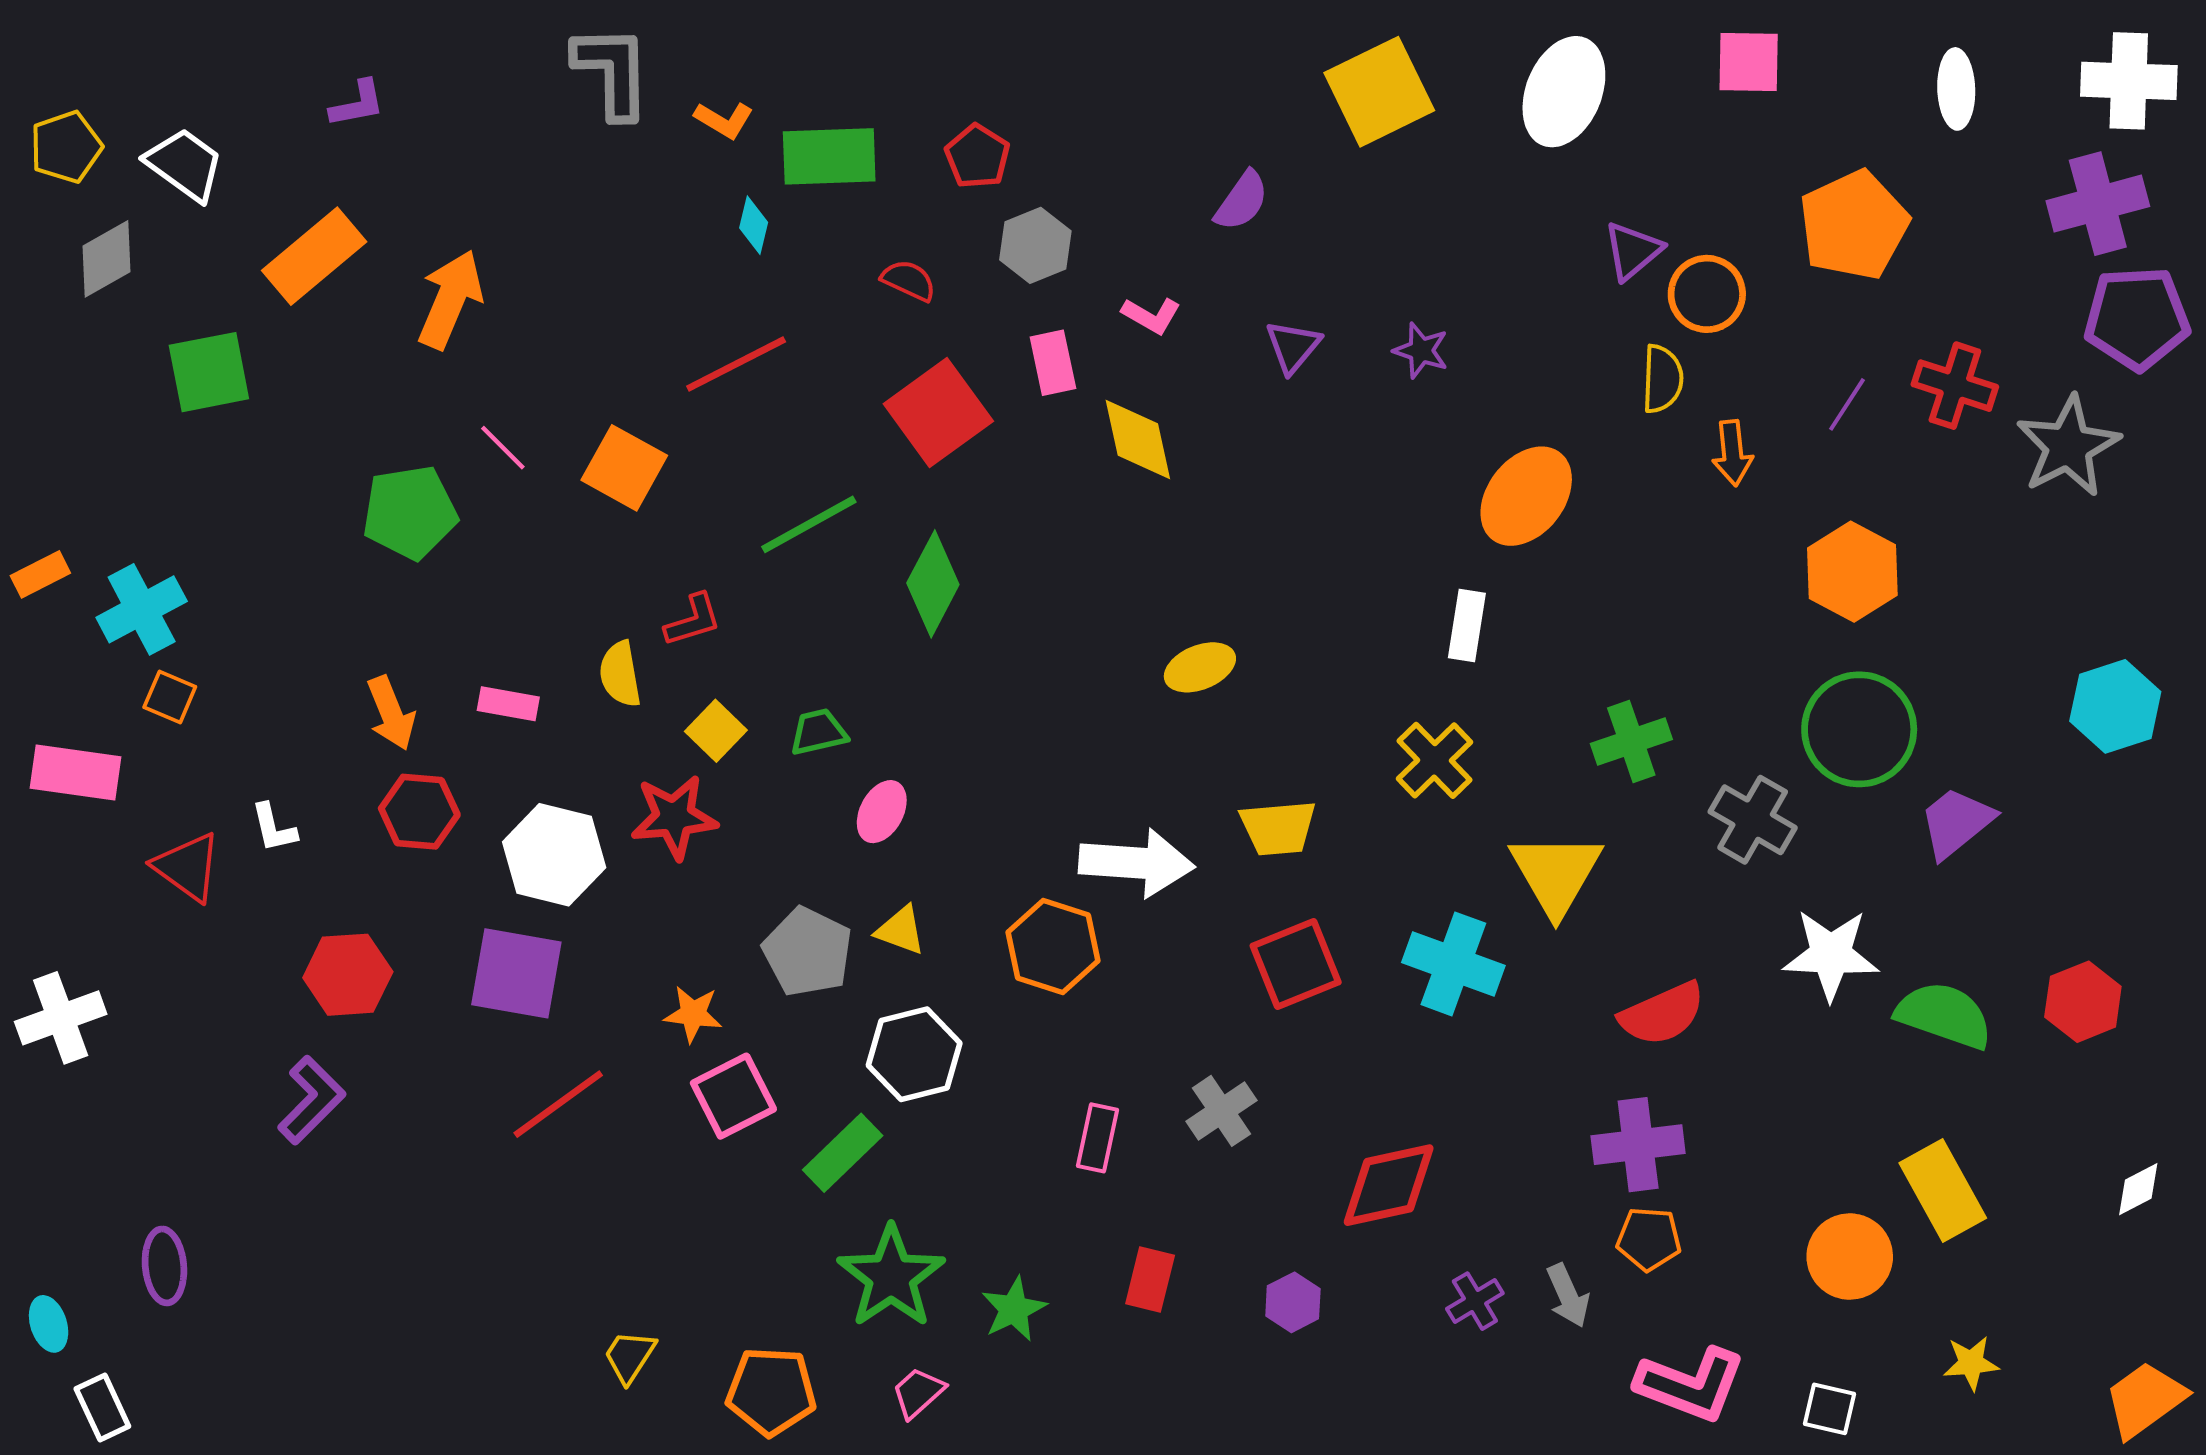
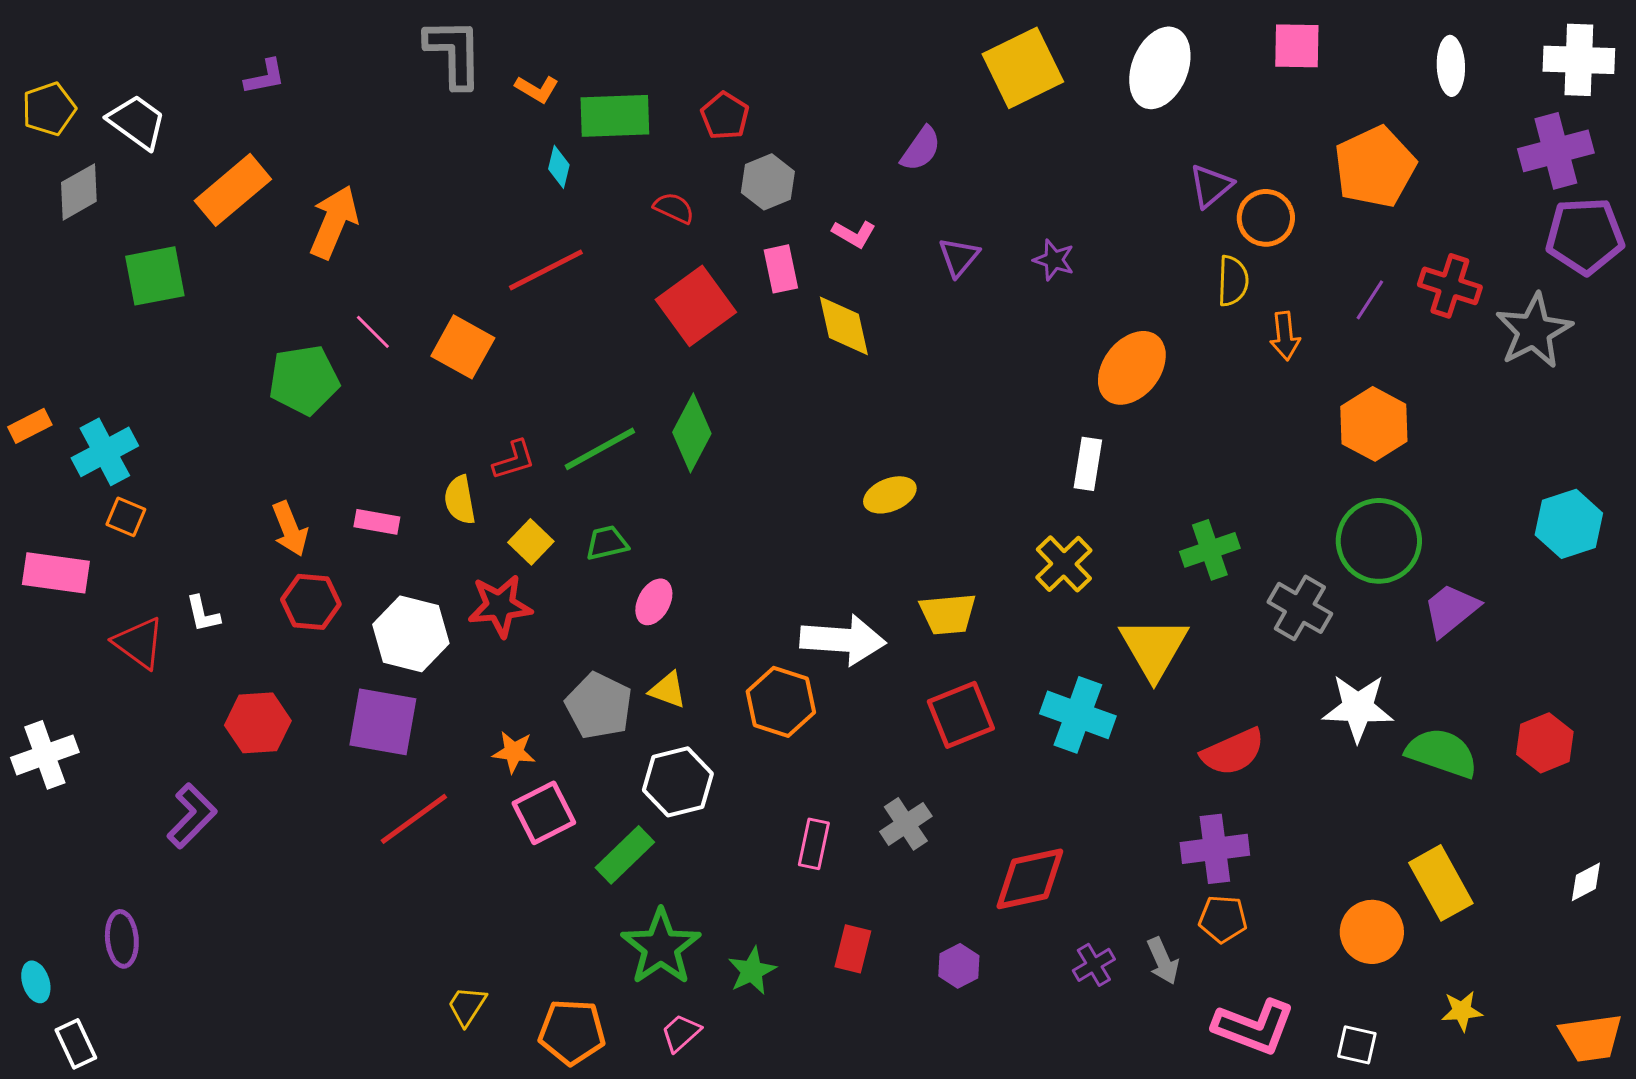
green line: (809, 524) -> (600, 449), moved
purple L-shape: (311, 1100) -> (192, 816), moved
orange trapezoid: (2145, 1399) -> (1591, 1038), turned -152

